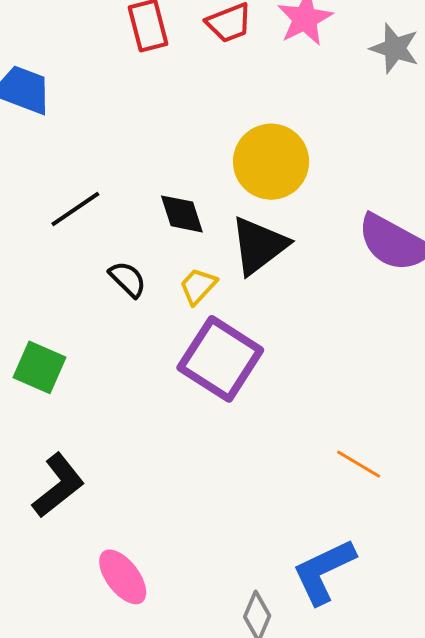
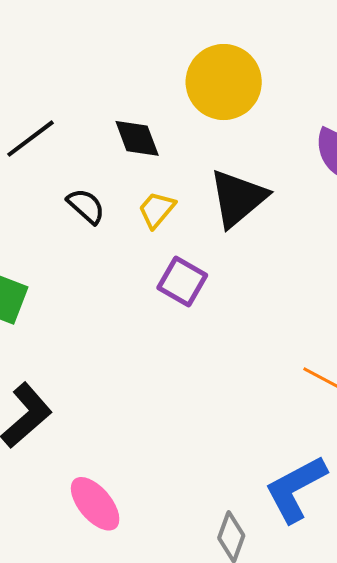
black triangle: (259, 246) -> (238, 198), moved
purple square: (220, 359) -> (182, 281), size x0.6

